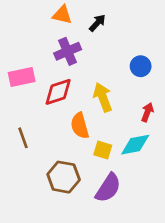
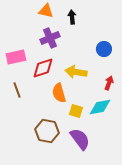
black arrow: (97, 23) -> (72, 17), turned -48
yellow arrow: (103, 97) -> (76, 72), turned -60
brown line: (23, 138) -> (17, 90), moved
purple semicircle: (108, 188) -> (80, 139), turned -70

